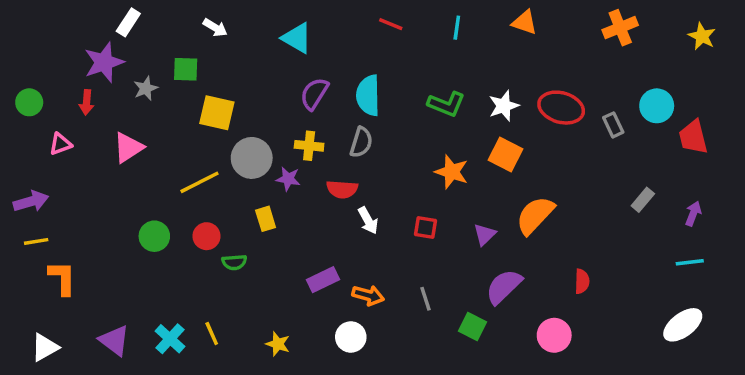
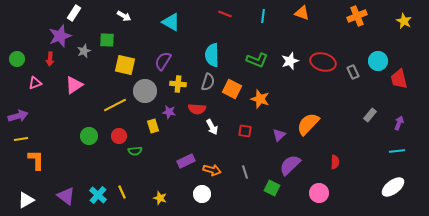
purple semicircle: (314, 94) -> (163, 61), moved
orange square: (505, 154) -> (232, 89), moved
purple star: (288, 179) -> (169, 112), moved

